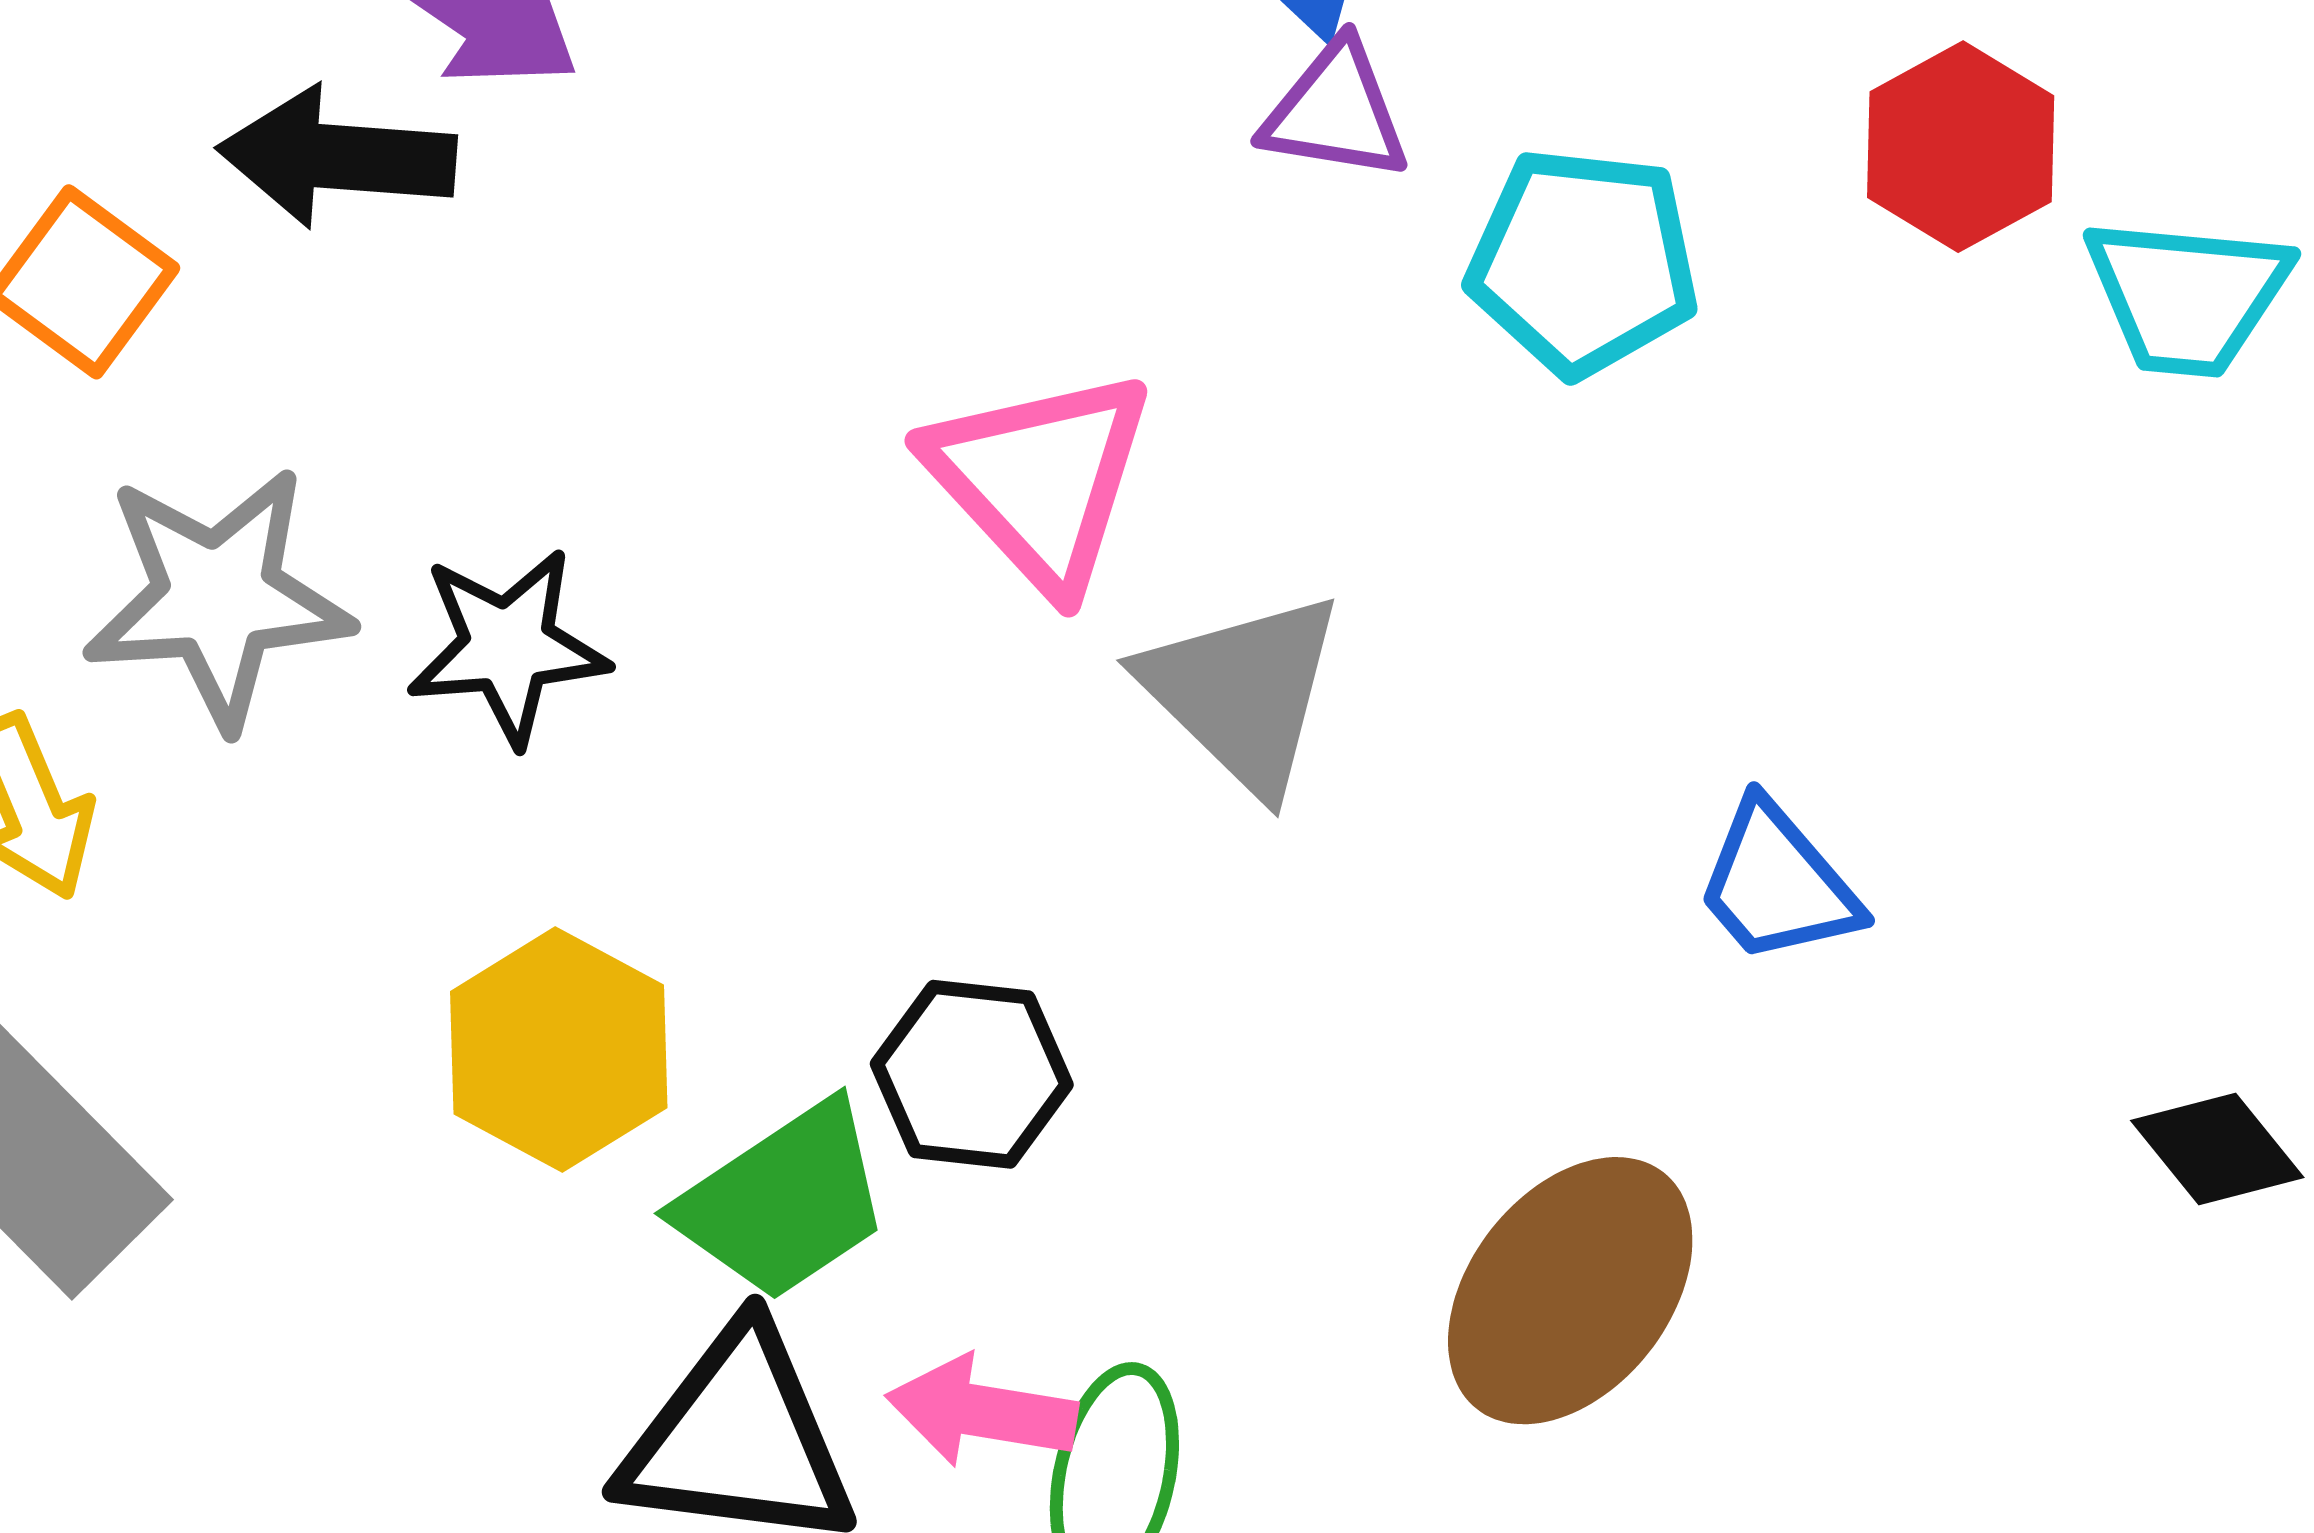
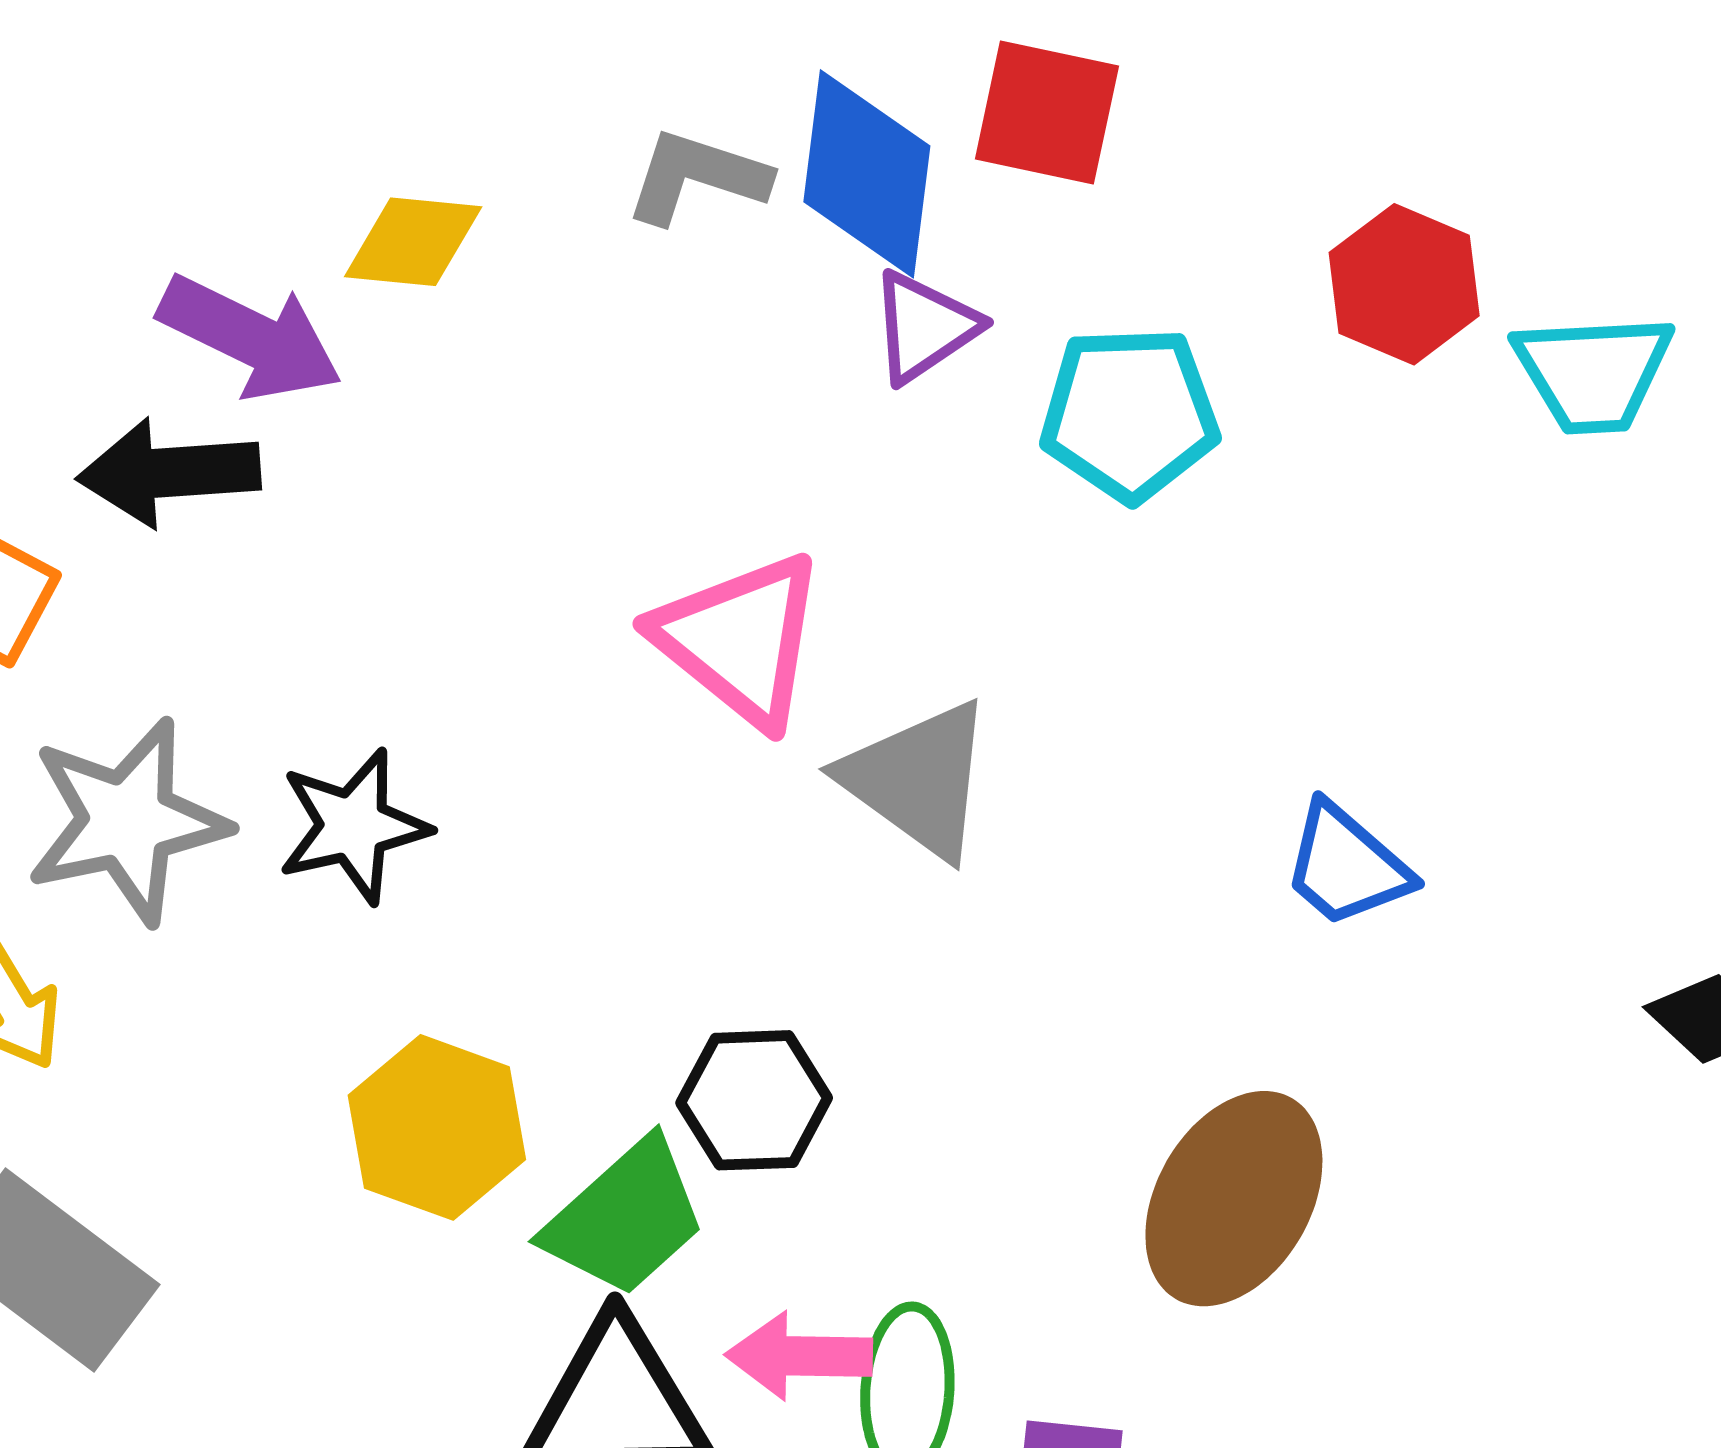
purple triangle: (1336, 112) -> (924, 327), turned -35

